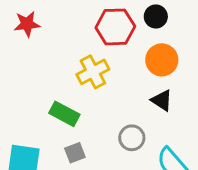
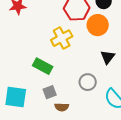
orange circle: (162, 60) -> (98, 25), moved
black triangle: (162, 100) -> (108, 57), turned 35

